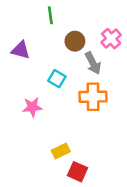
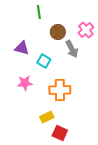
purple triangle: (21, 50) -> (22, 48), moved
orange cross: (93, 97) -> (60, 90), moved

